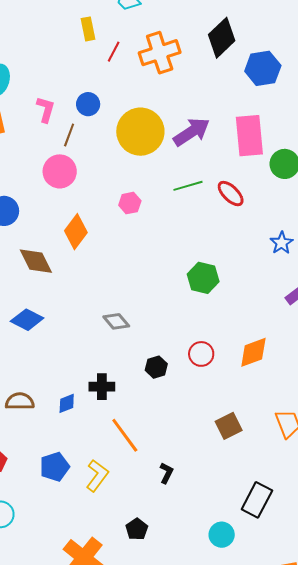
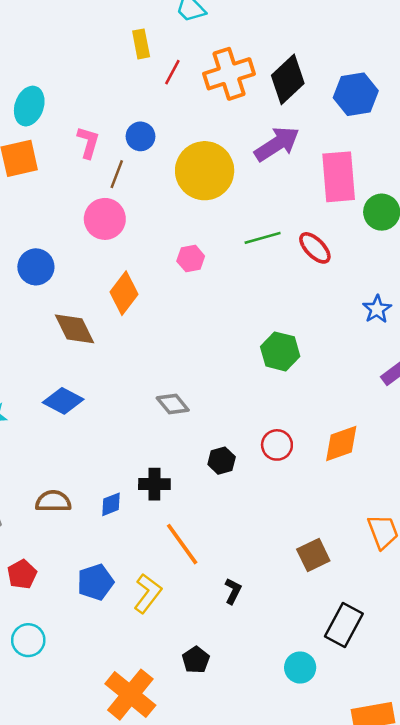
black diamond: (222, 38) -> (288, 79), moved
purple arrow: (192, 132) -> (277, 144), moved
brown square: (229, 426) -> (313, 555), moved

